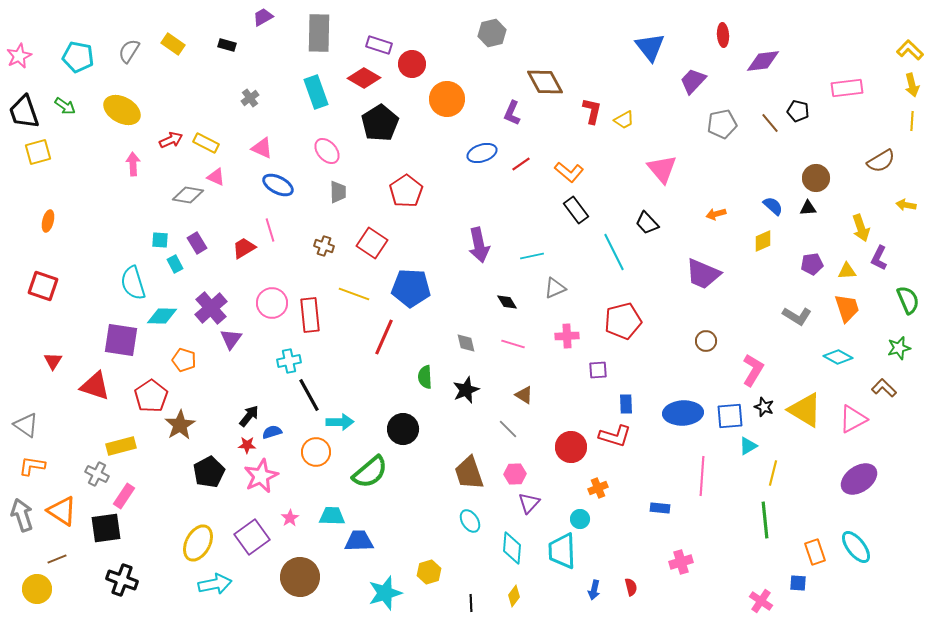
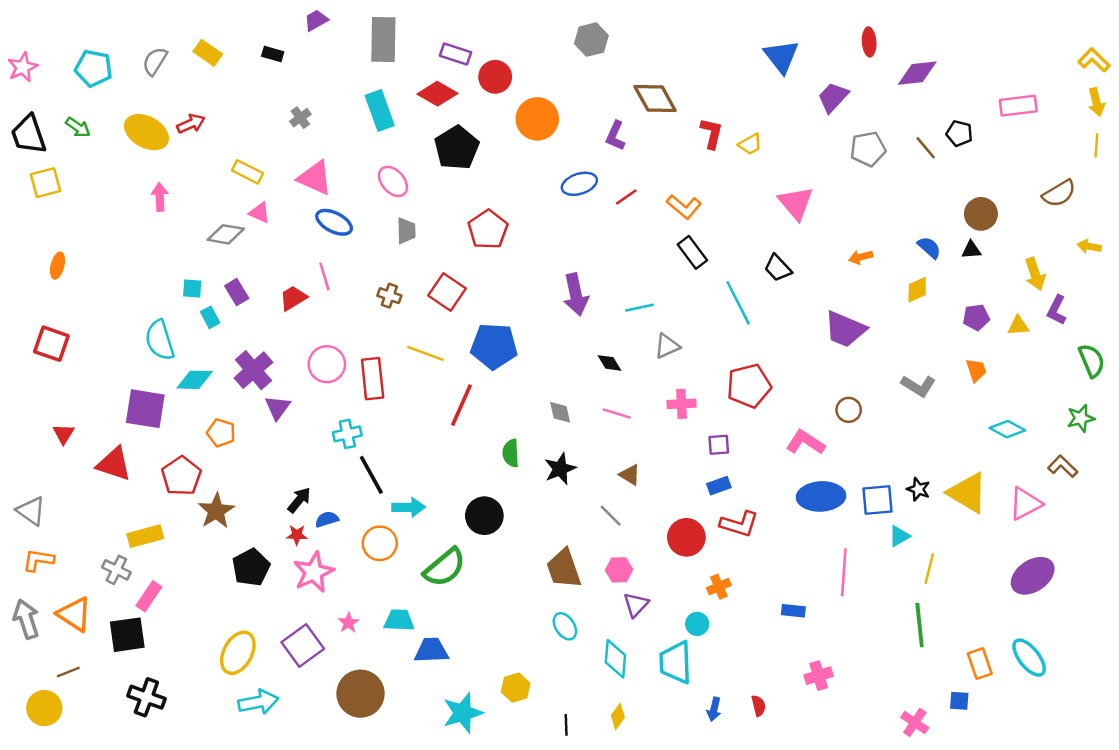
red arrow: (171, 140) -> (191, 124), moved
pink triangle: (262, 148) -> (315, 178), size x1.4
orange trapezoid: (847, 308) -> (976, 370), moved, size x0.7
gray L-shape: (797, 316) -> (918, 386), moved
pink L-shape: (753, 370) -> (805, 442), moved, turned -88
blue rectangle: (626, 404) -> (719, 486), moved, turned 72

